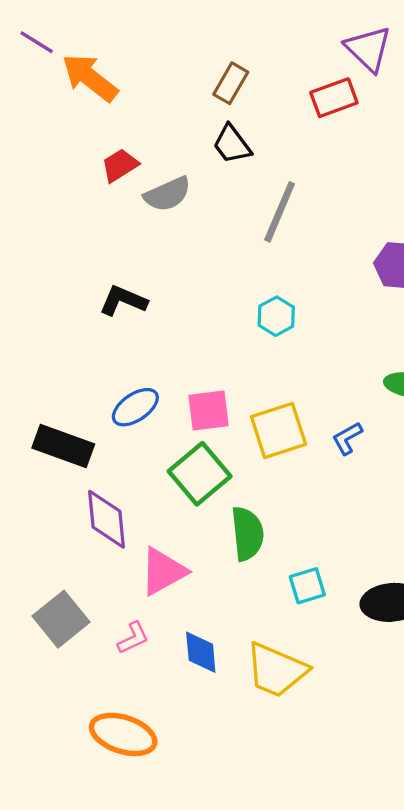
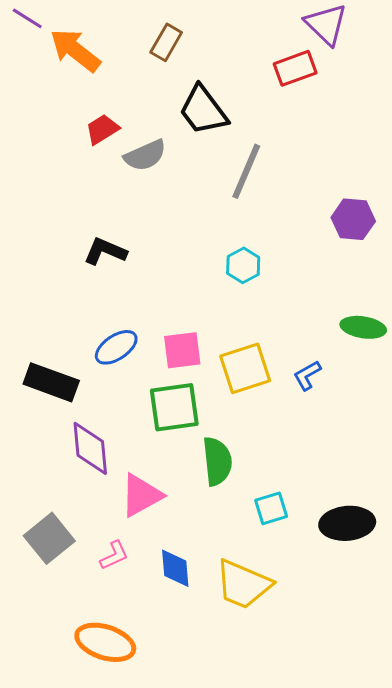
brown rectangle: (231, 83) -> (166, 42), moved
black trapezoid: (232, 144) -> (203, 110), size x1.4
green square: (200, 474) -> (174, 407), turned 32

